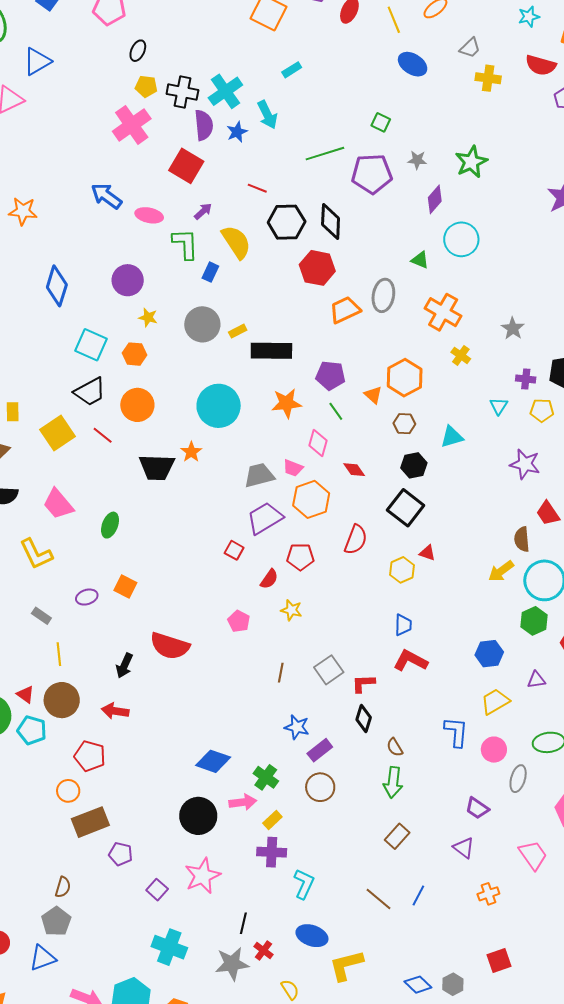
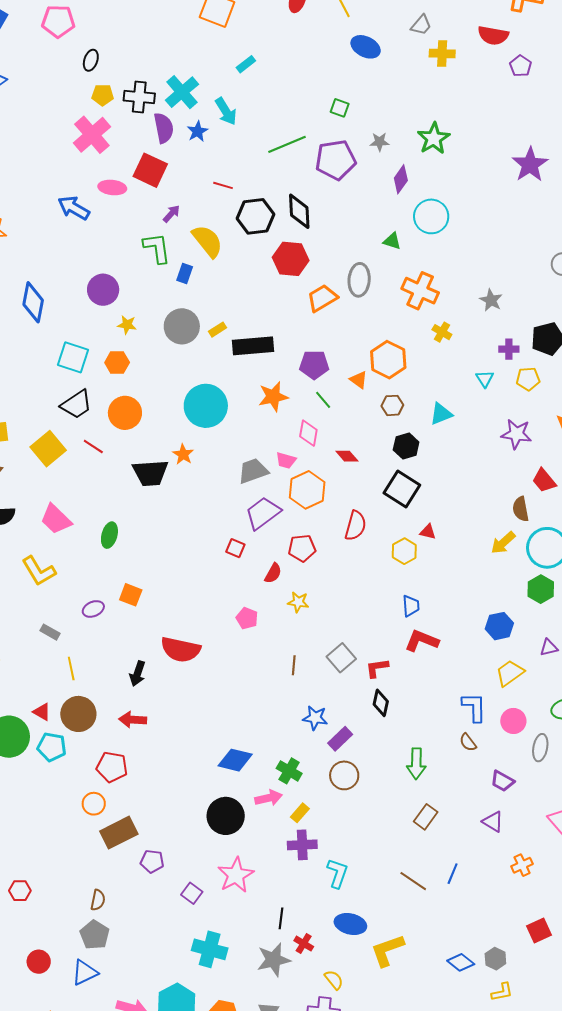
pink ellipse: (149, 215) -> (112, 187), moved
brown semicircle: (395, 747) -> (468, 742), moved

